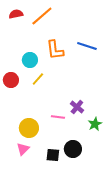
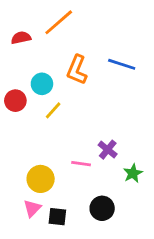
red semicircle: (16, 14) -> (21, 38), moved
orange L-shape: (55, 50) -> (77, 70), turned 30
red circle: (11, 80) -> (15, 101), moved
black square: (53, 155) -> (57, 217), moved

